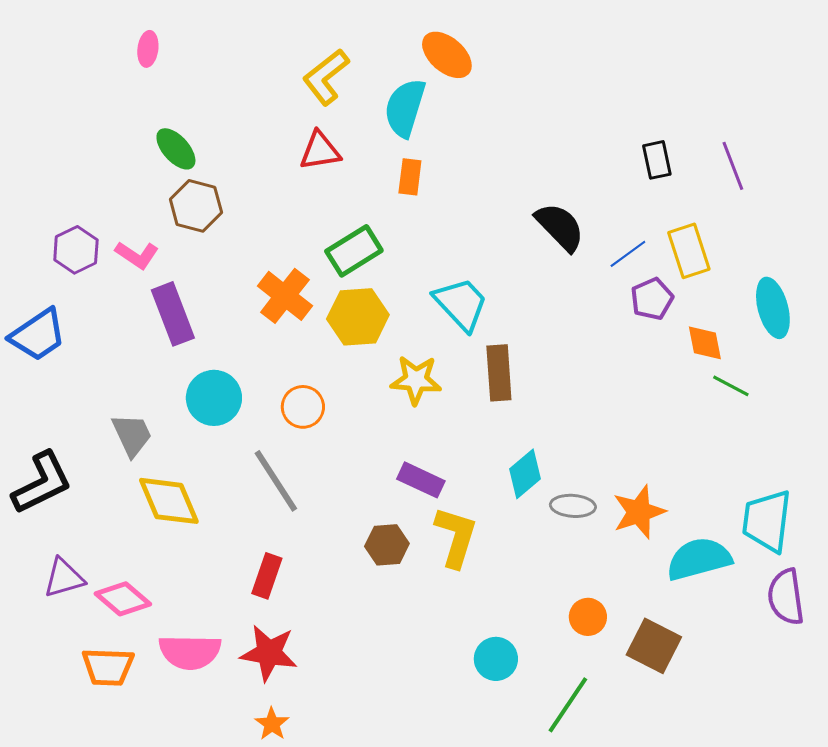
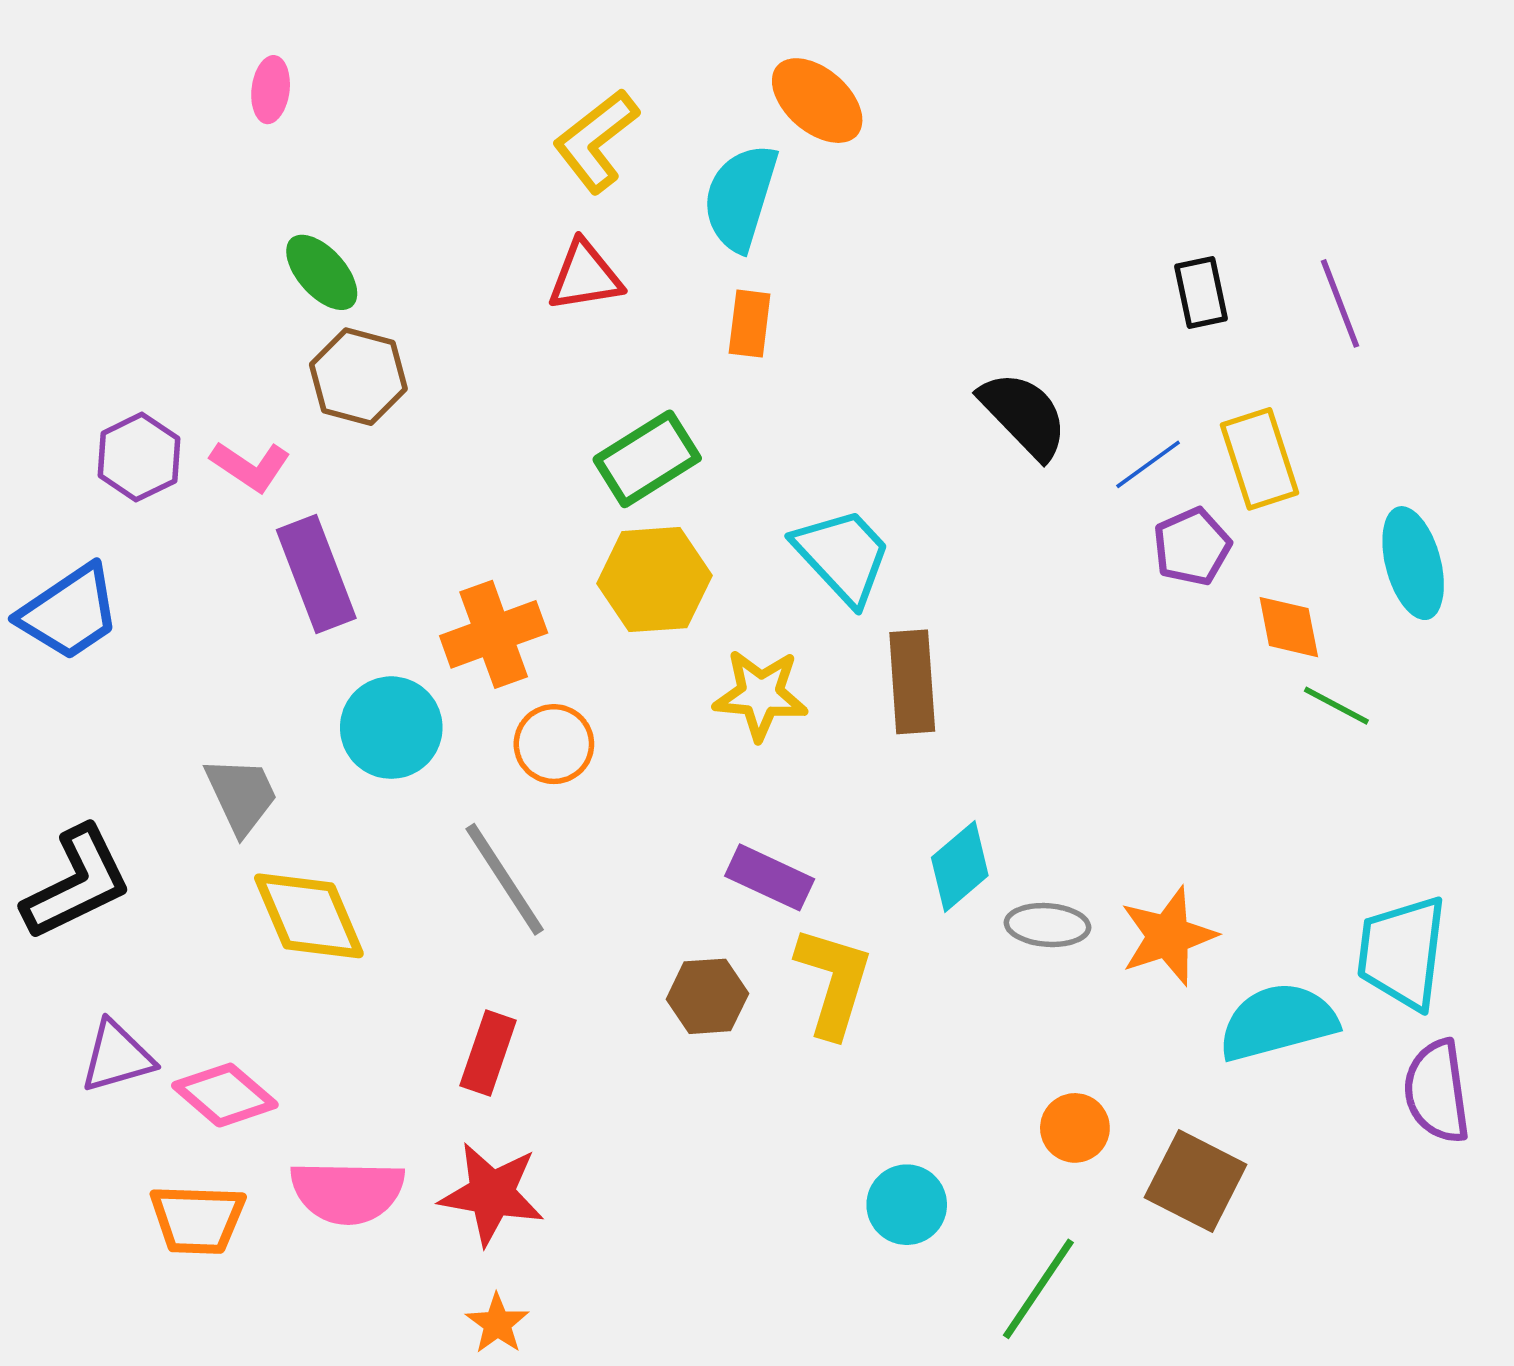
orange cross: (285, 296) -> (494, 634), moved, turned 32

